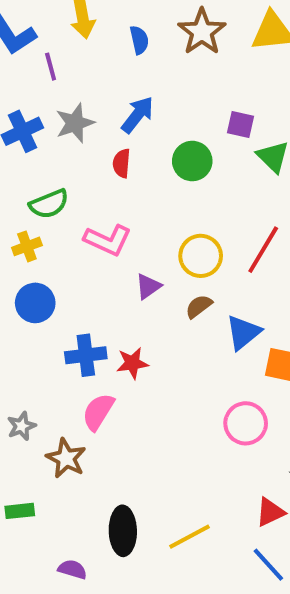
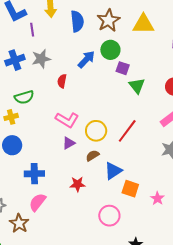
blue semicircle: (139, 40) -> (77, 21), size x1.5
blue arrow: (138, 115) -> (86, 59), moved
green circle: (192, 161) -> (110, 50), moved
pink L-shape: (108, 240) -> (67, 120), moved
red star: (132, 363) -> (77, 184), moved

